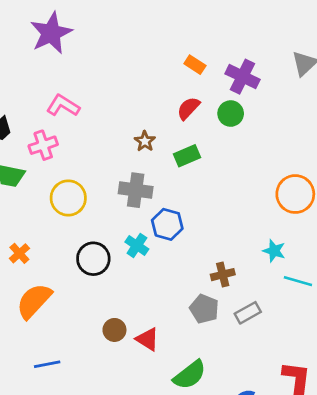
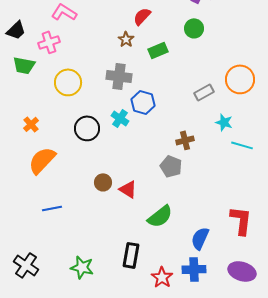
red semicircle: (188, 108) -> (142, 16), moved
green circle: (231, 114) -> (194, 28), moved
gray rectangle: (248, 313) -> (204, 92), moved

